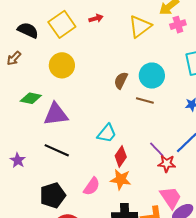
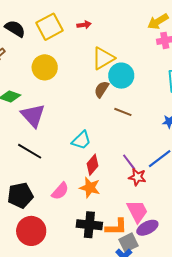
yellow triangle: (140, 26) -> (103, 58), moved
cyan circle: (152, 76) -> (121, 76), moved
purple triangle: (56, 114) -> (33, 115), turned 48

